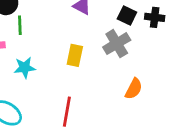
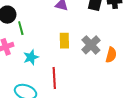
gray cross: (117, 44) -> (91, 45), moved
red line: (67, 112) -> (54, 78), moved

